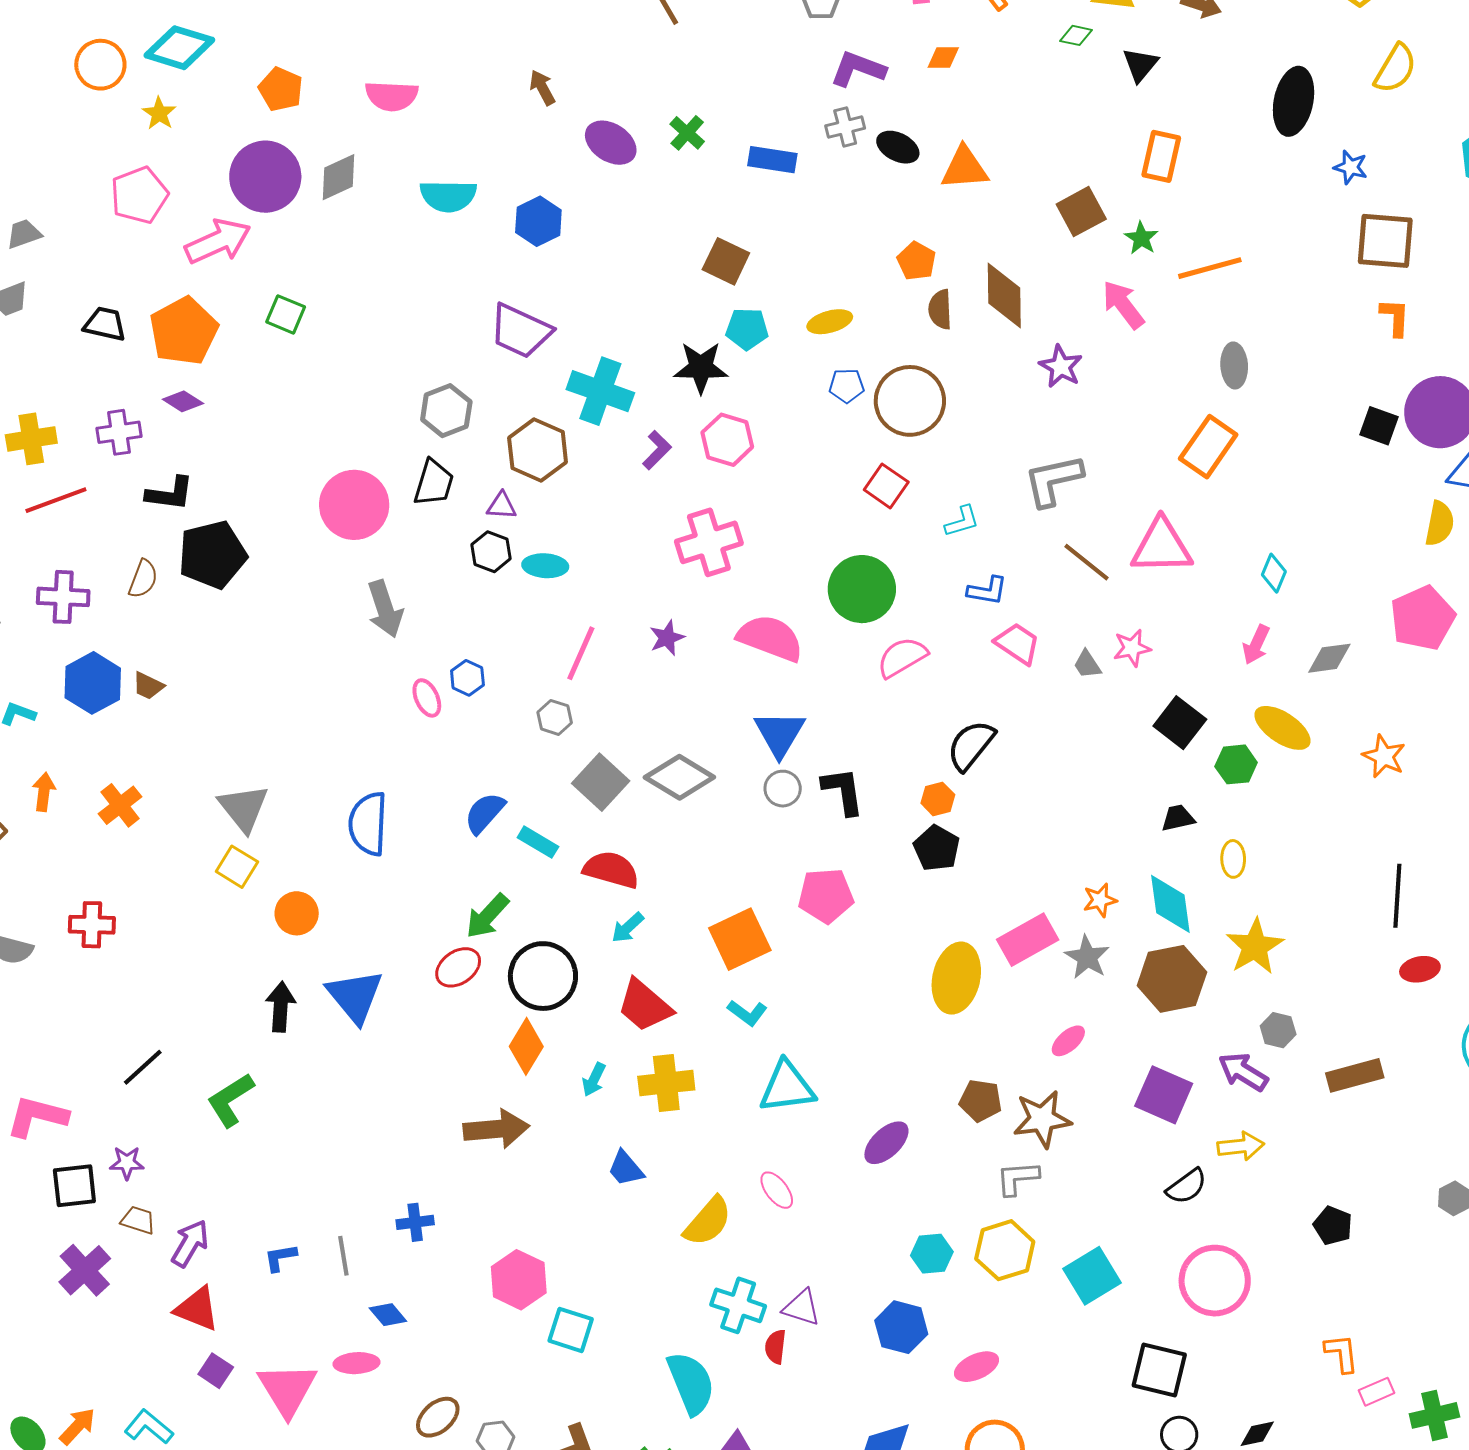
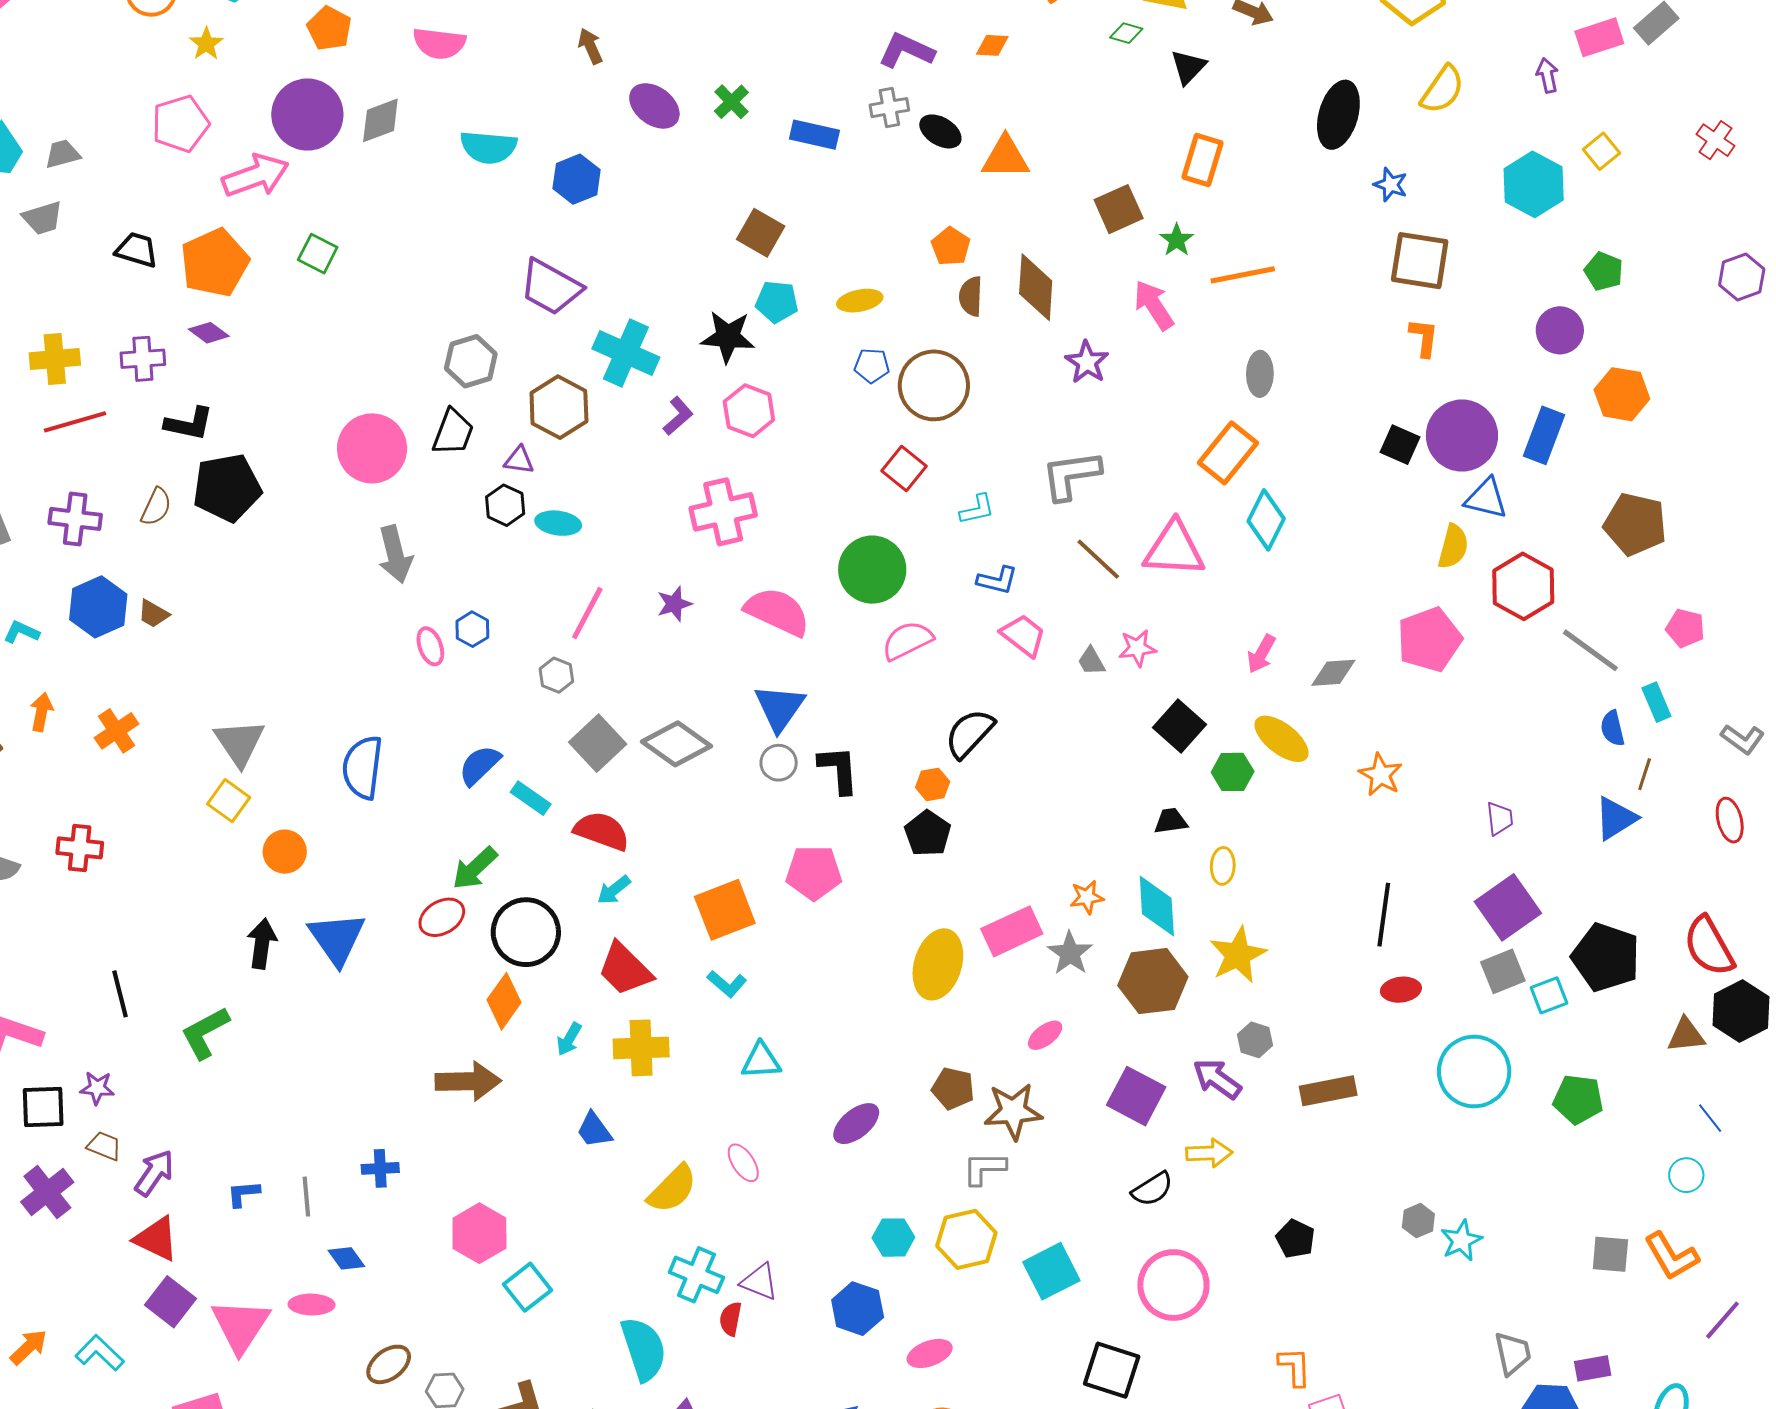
cyan diamond: (1274, 573) -> (1266, 520), moved, size x1.5
black line: (143, 1067) -> (120, 994), turned -66
cyan triangle: (787, 1087) -> (761, 1061), size x0.7
cyan square: (571, 1330) -> (527, 1287), turned 30
purple square: (216, 1371) -> (171, 1302), size x1.4

